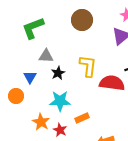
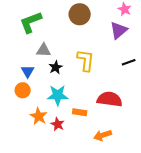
red semicircle: (112, 83) -> (110, 99), moved
orange circle: (16, 96) -> (23, 90), moved
orange rectangle: (82, 118) -> (80, 112), turned 32

